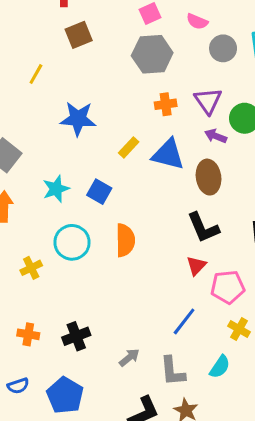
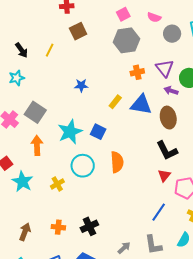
yellow line: (36, 74) -> (50, 50), moved
blue star: (78, 119) -> (81, 85), size x0.6
cyan star: (56, 189) -> (70, 132), size x1.4
gray arrow: (129, 358) -> (124, 248), moved

